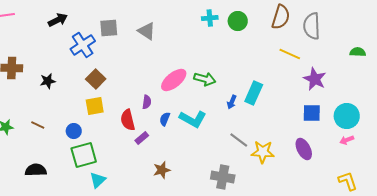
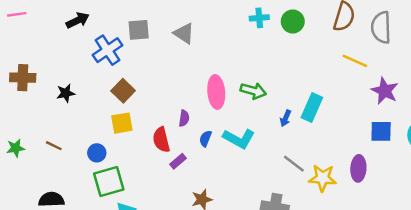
pink ellipse: (174, 80) -> (216, 92), turned -56
purple ellipse: (304, 149) -> (358, 168), moved, turned 30

